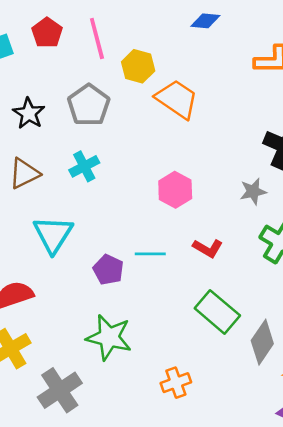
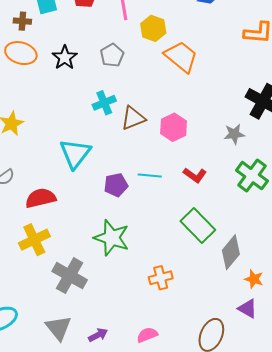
gray pentagon: (89, 105) -> (112, 55), size x0.7
brown triangle: (24, 173) -> (133, 118), moved
purple pentagon: (108, 270) -> (116, 185), turned 30
gray cross: (60, 390) -> (70, 276), turned -32

